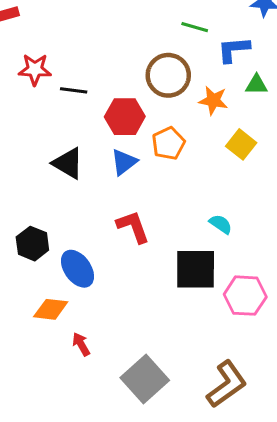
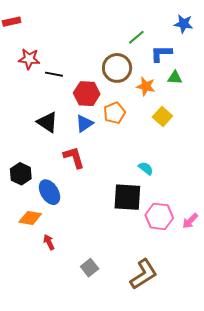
green line: (195, 27) -> (136, 37), turned -60
red L-shape: (133, 227) -> (74, 157), moved
gray square: (145, 379) -> (90, 268), size x0.6

